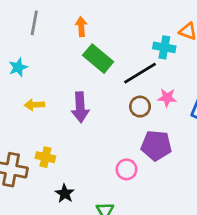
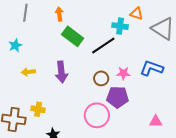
pink star: (167, 98) -> (123, 73), moved
brown circle: (140, 107) -> (101, 78), moved
pink circle: (127, 169) -> (97, 115), size x1.6

